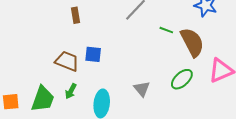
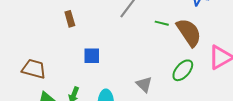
brown trapezoid: (67, 61) -> (34, 69), moved

